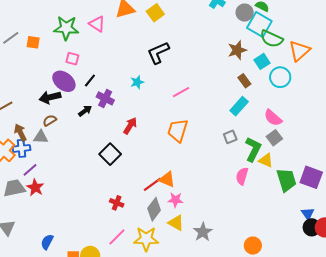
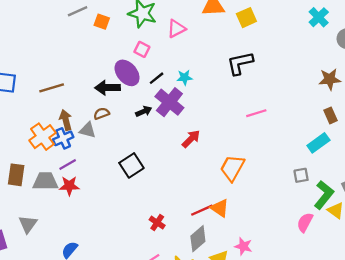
pink triangle: (97, 24) -> (176, 29), moved, turned 48
cyan star: (137, 82) -> (185, 77), moved
purple cross: (105, 98) -> (169, 102), size x1.4
orange trapezoid: (178, 130) -> (232, 168), moved
blue cross: (22, 148) -> (63, 138), turned -30
black square: (110, 154) -> (131, 165), moved
red star: (35, 188) -> (69, 186), turned 30
pink star: (175, 200) -> (243, 246), moved

